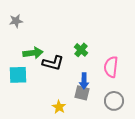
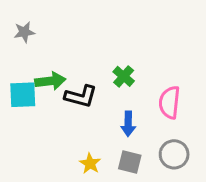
cyan square: (18, 75) -> (23, 95), moved
gray square: (82, 93) -> (130, 162), moved

